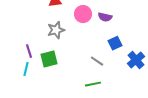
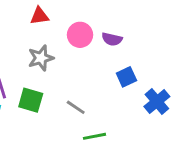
green square: (49, 59) -> (31, 100), turned 30
gray line: (97, 61) -> (76, 107), moved

